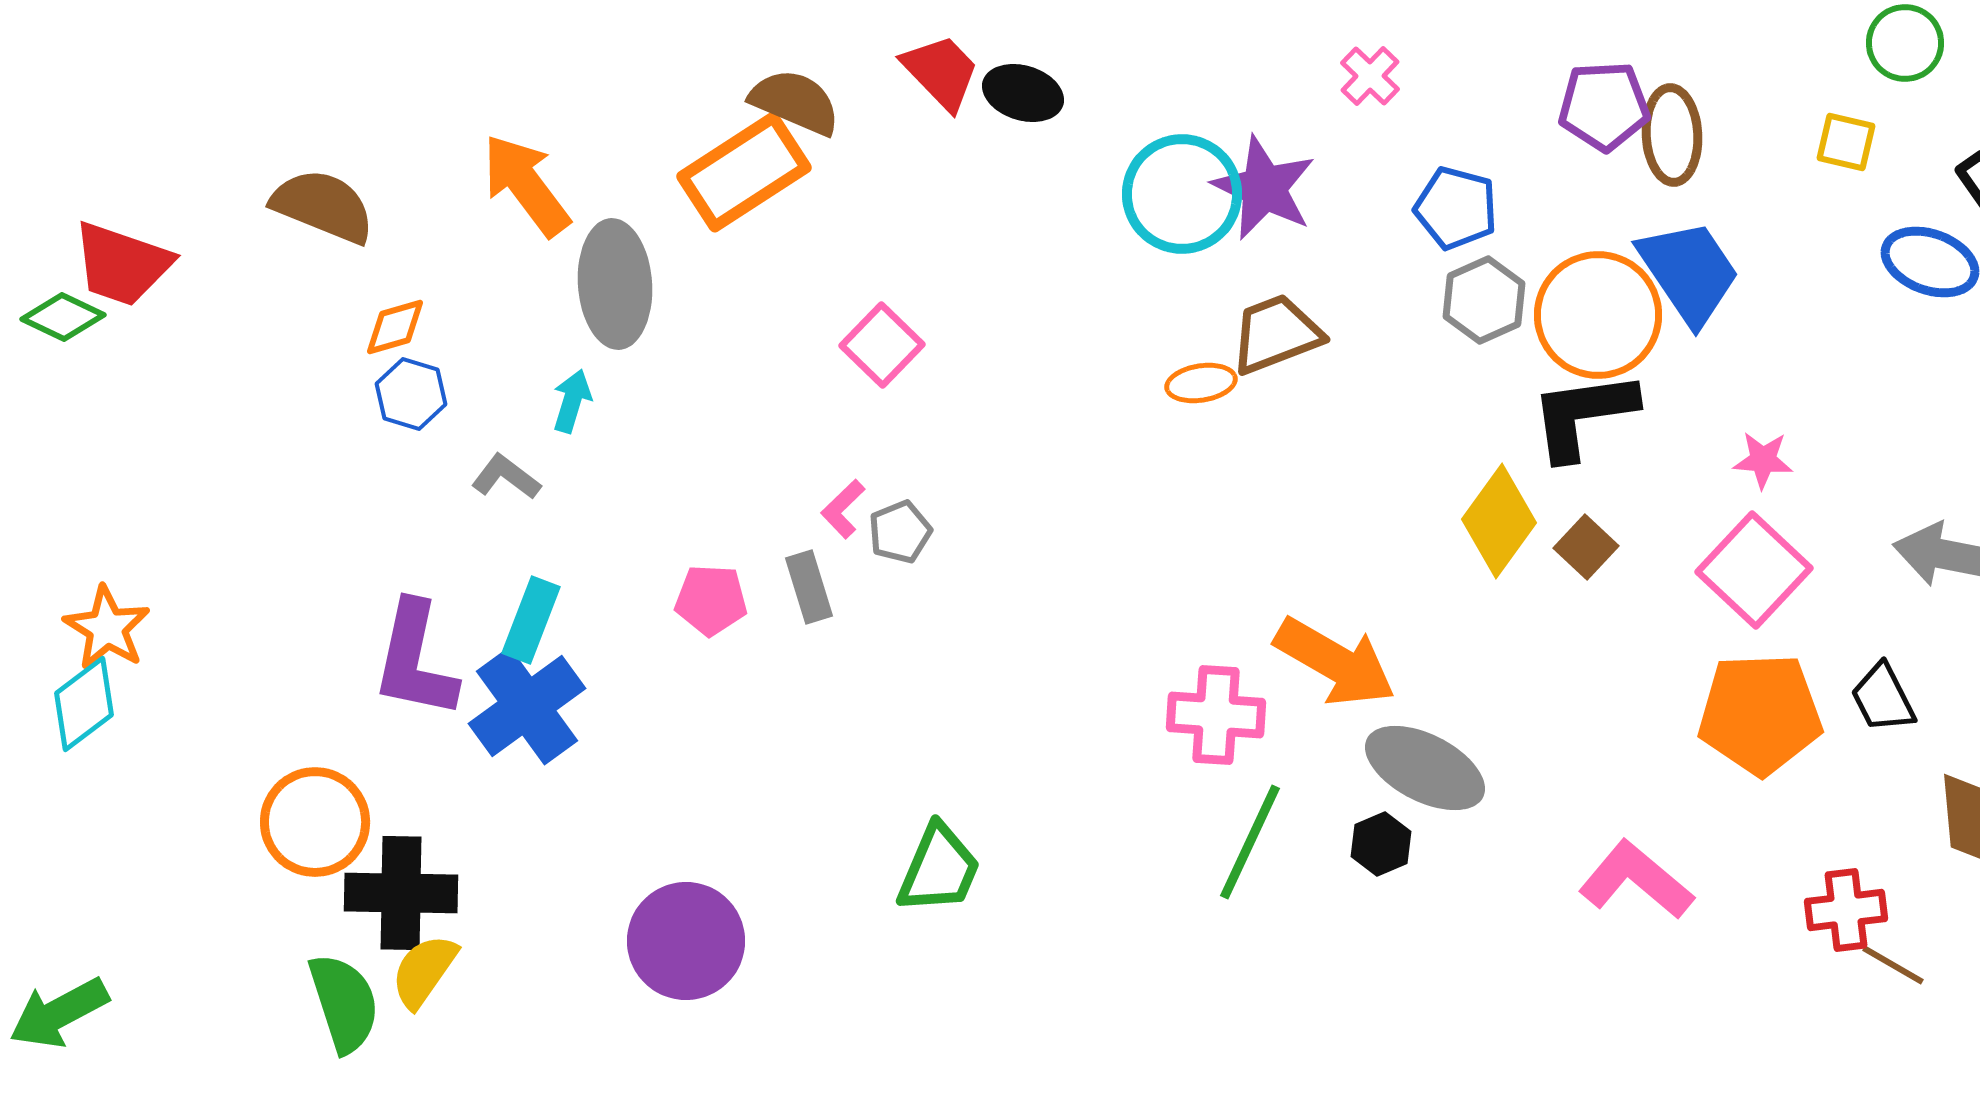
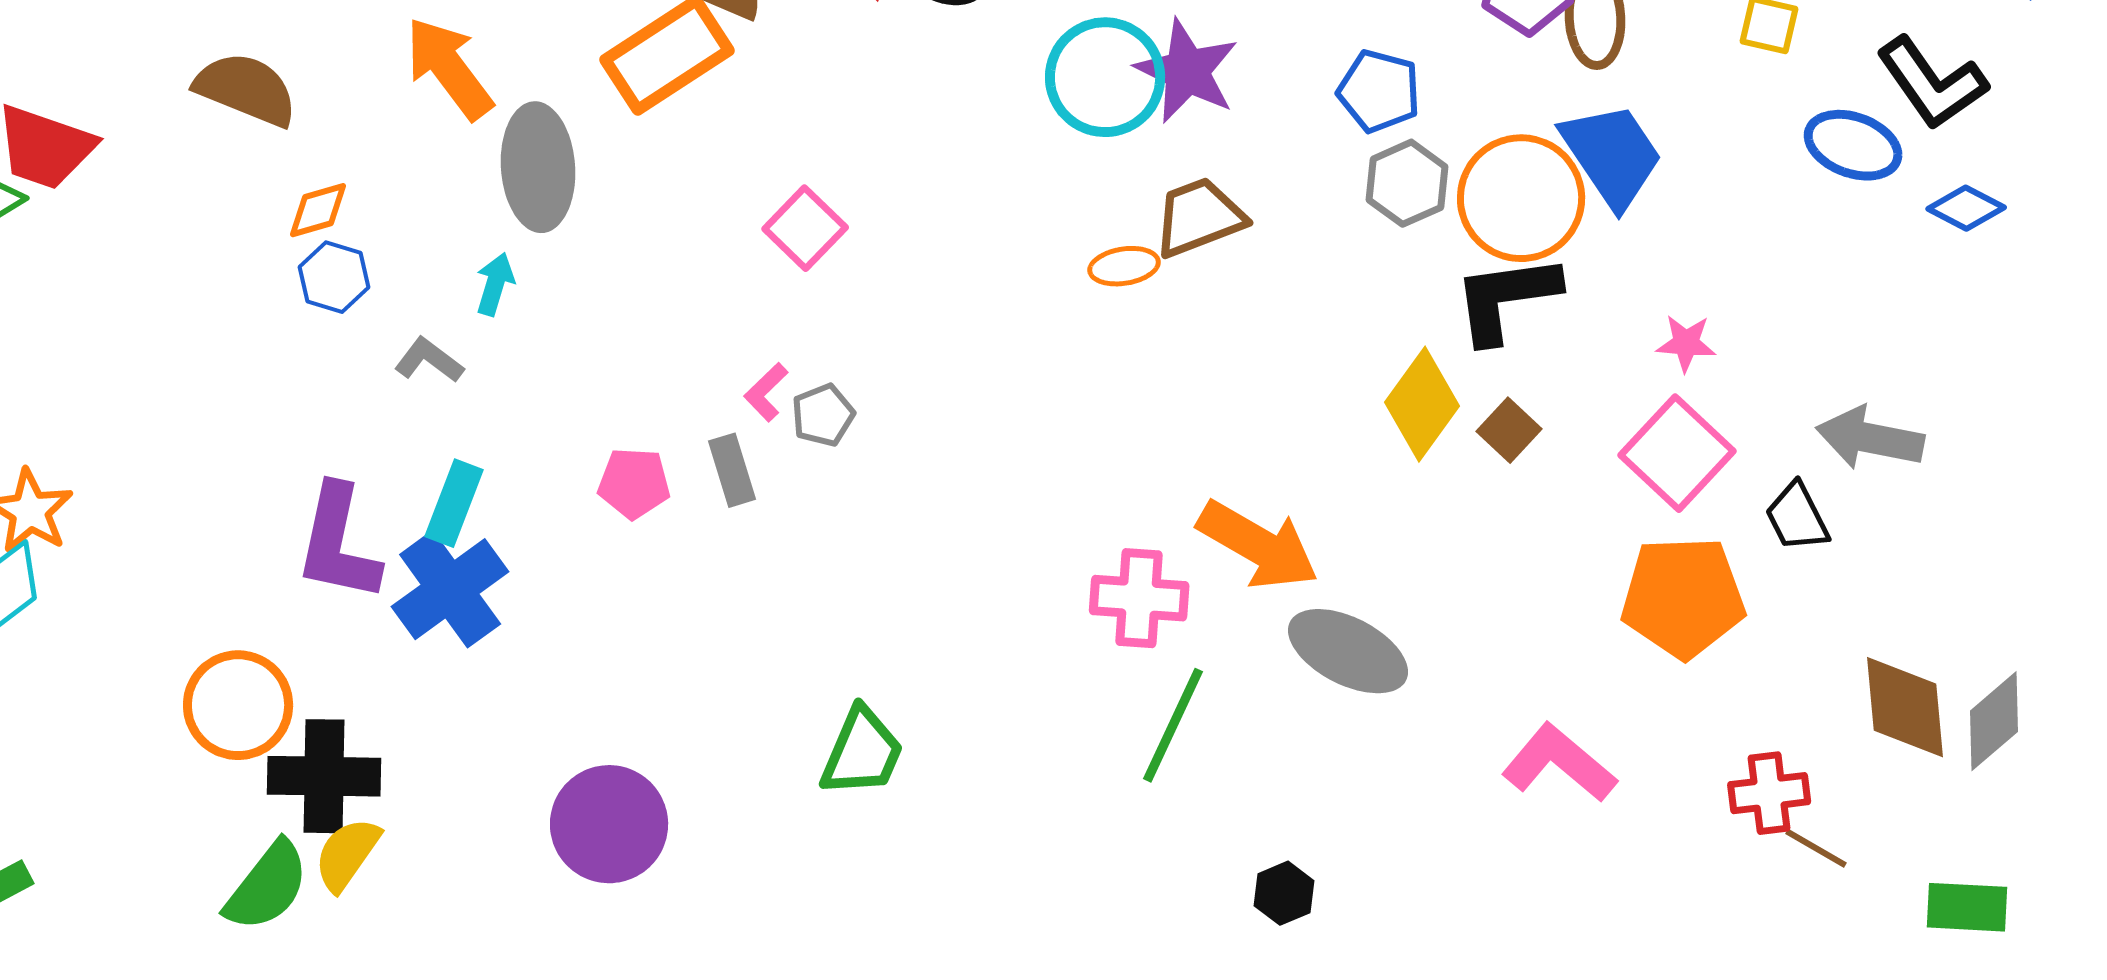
black trapezoid: (1883, 698) -> (1797, 517), moved
black hexagon: (1381, 844) -> (1284, 893), moved
green semicircle: (344, 1003) -> (267, 886), turned 56

